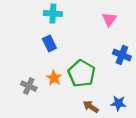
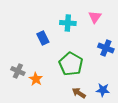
cyan cross: (53, 14) -> (68, 23), moved
orange star: (54, 78) -> (36, 79), moved
gray cross: (29, 86) -> (18, 71), moved

